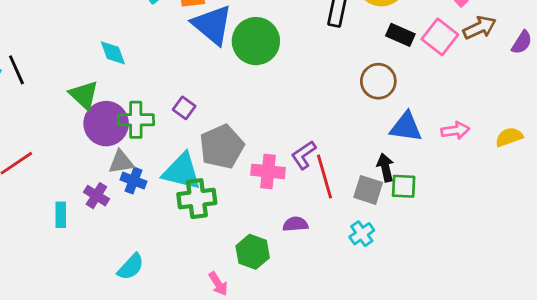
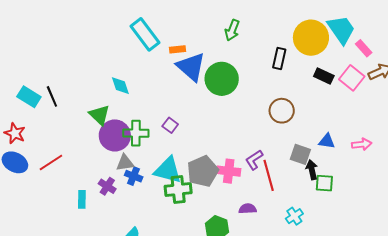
brown circle: (378, 81) -> (282, 111), moved
blue triangle: (406, 127) -> (327, 141), size x0.7
gray pentagon: (222, 147) -> (203, 171), moved
gray square: (368, 190) -> (300, 154), moved

